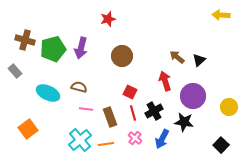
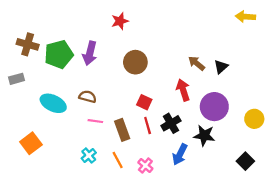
gray rectangle: (15, 71) -> (16, 79), turned -64
pink cross: (135, 138) -> (145, 166), moved
cyan cross: (80, 140) -> (89, 156), size x0.6
orange line: (106, 144) -> (118, 160), turned 70

